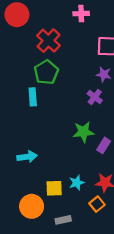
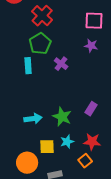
purple cross: (95, 97) -> (61, 64), moved
green star: (83, 132) -> (62, 117), moved, turned 30
cyan arrow: (27, 157) -> (33, 119), moved

